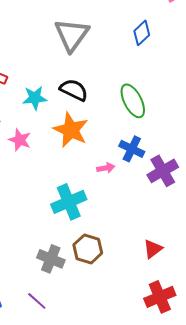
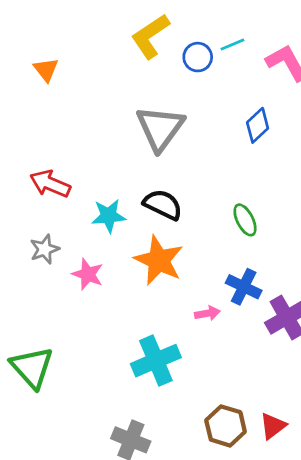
green ellipse: (133, 101) -> (245, 220), size x0.7
brown hexagon: (88, 249) -> (226, 426), moved

